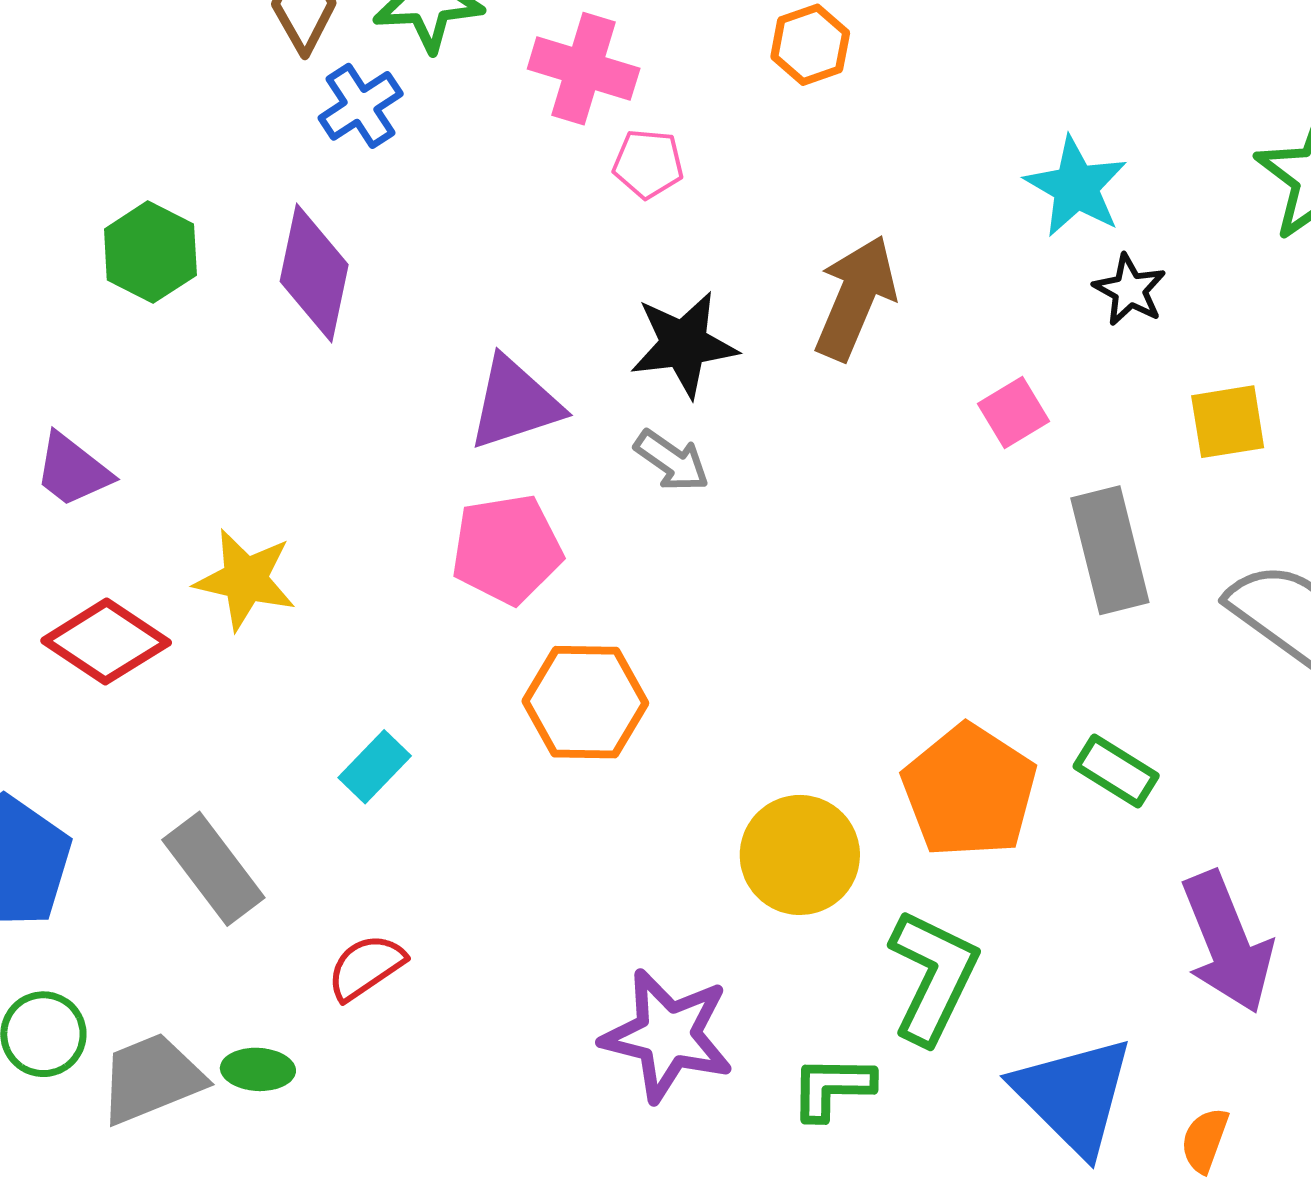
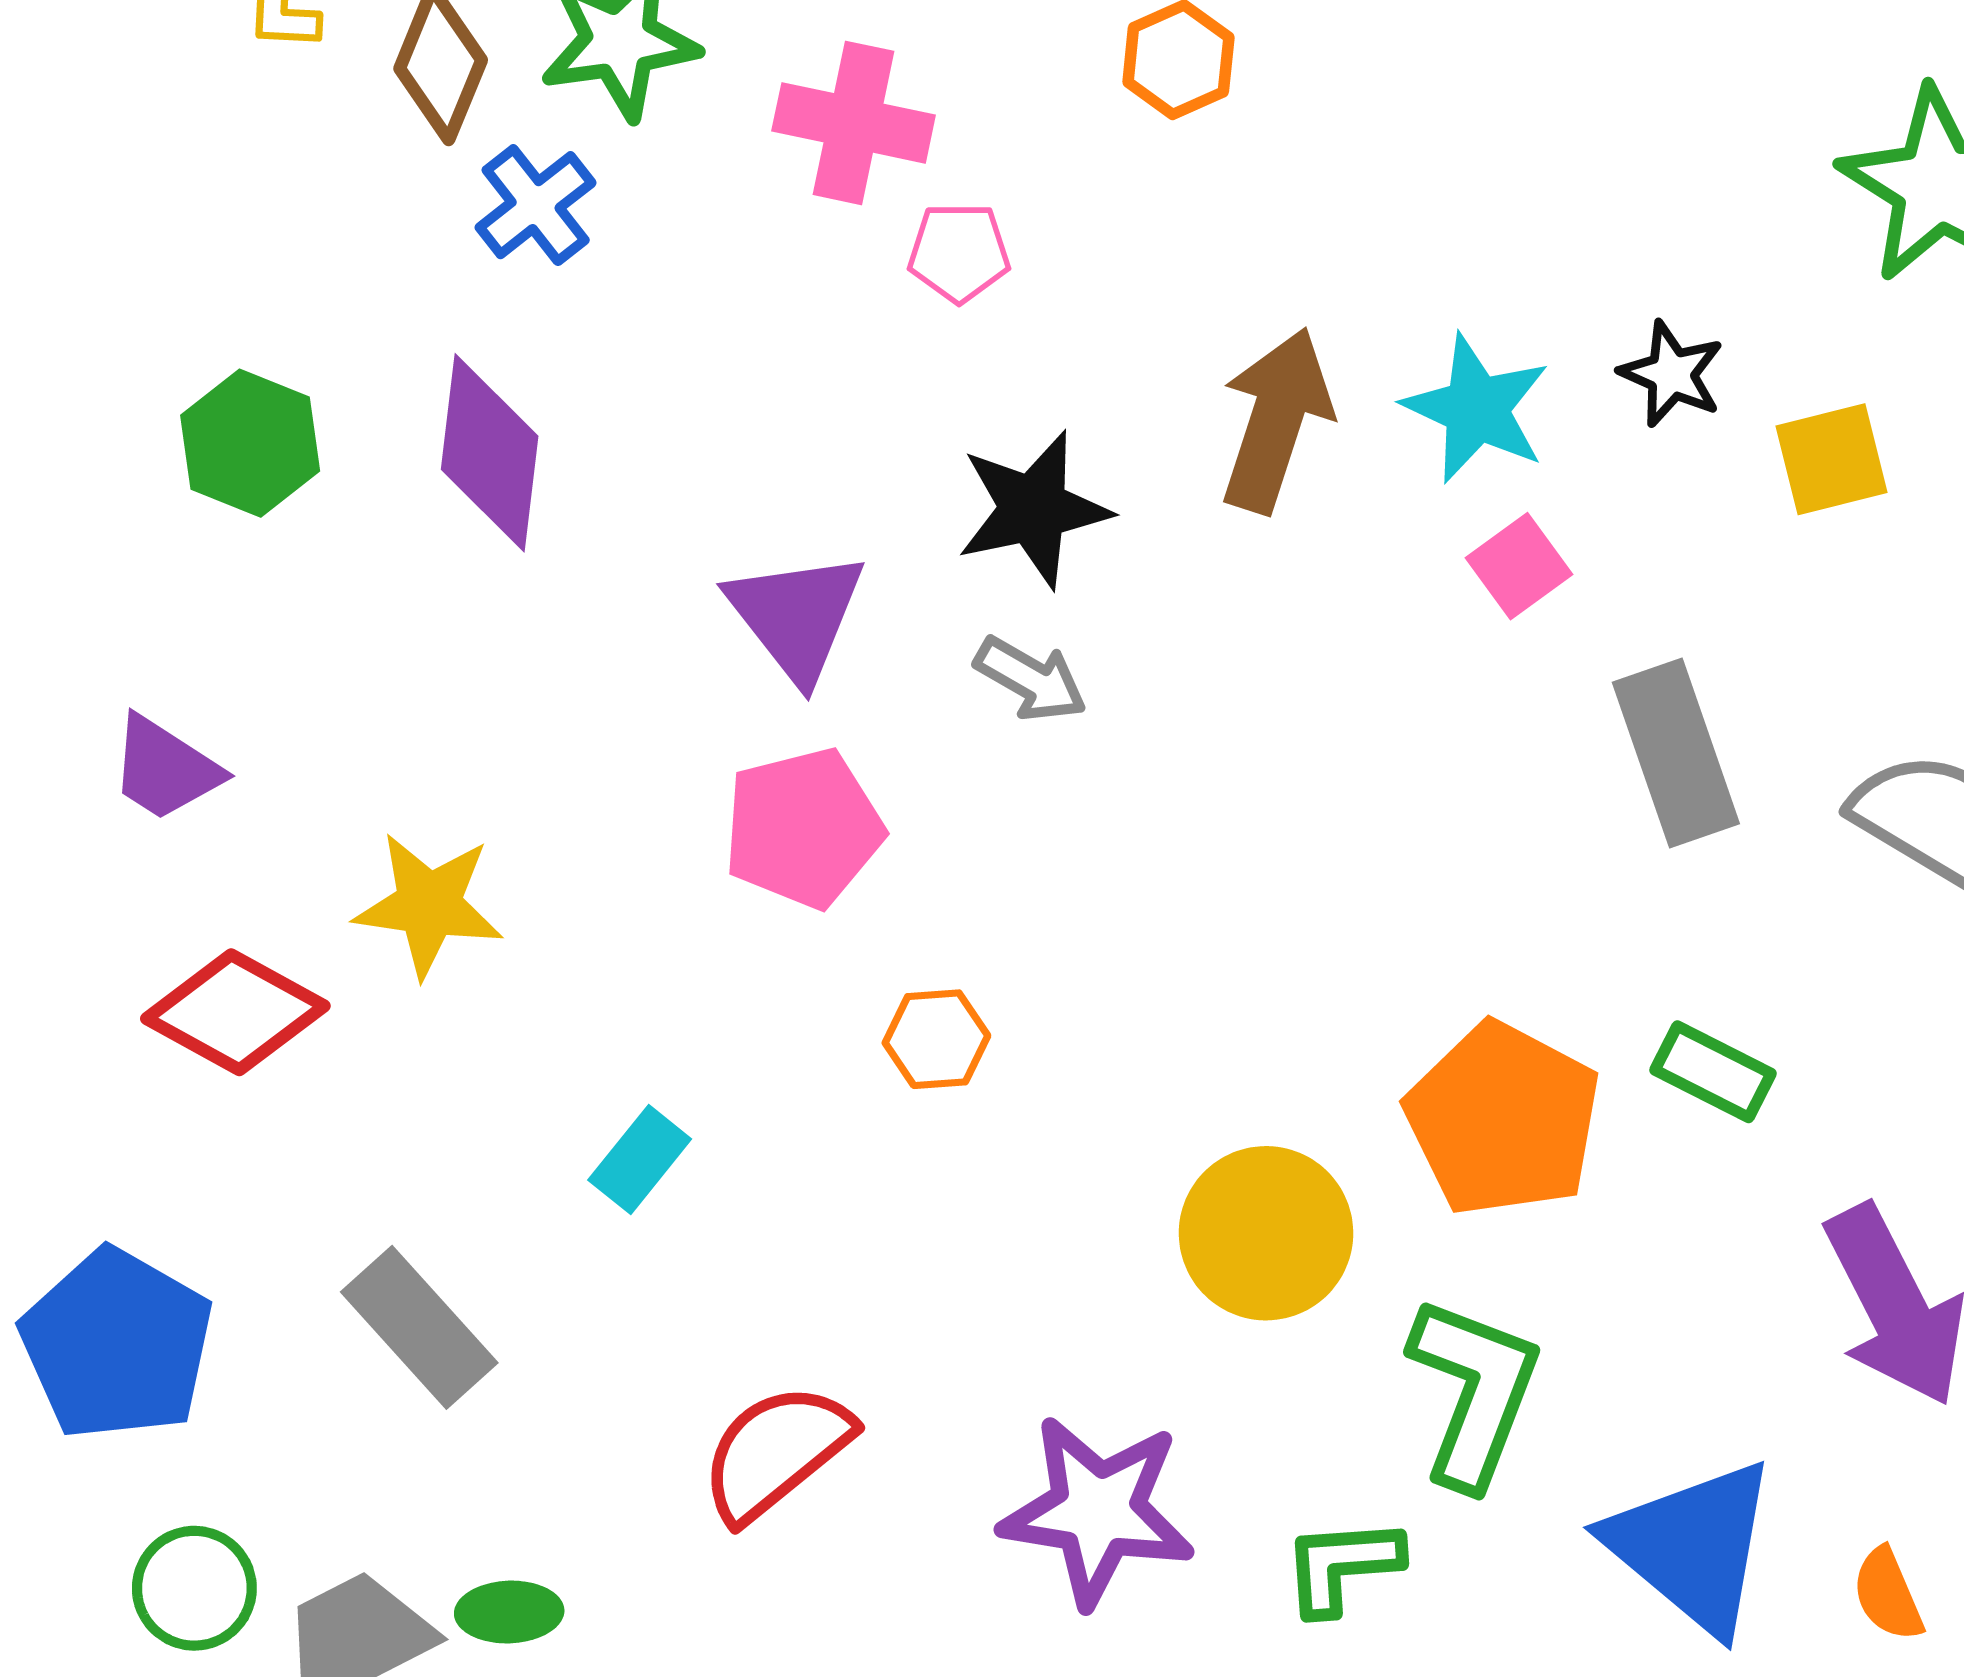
cyan star: (1076, 187) -> (1476, 409), moved
purple triangle: (515, 403) -> (796, 616), turned -45
yellow square: (1228, 422) -> (1831, 459), moved
orange hexagon: (585, 702) -> (936, 1039), size x0.6
red semicircle: (366, 967) -> (776, 1452), moved, size x1.4
orange semicircle: (1205, 1140) -> (1888, 1594), turned -38

